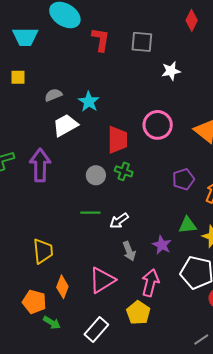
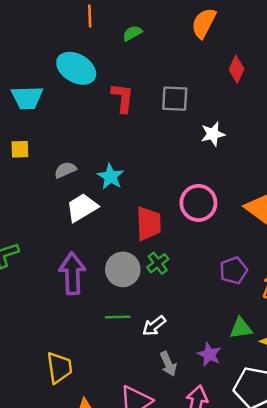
purple arrow: (40, 165) -> (72, 273), moved
green cross: (124, 171) -> (158, 263), turned 36
gray circle: (96, 175) -> (123, 269), size x1.4

